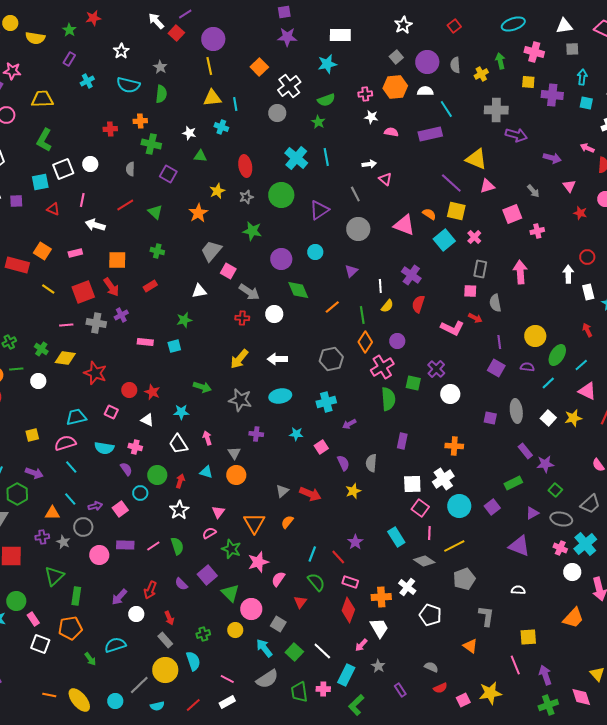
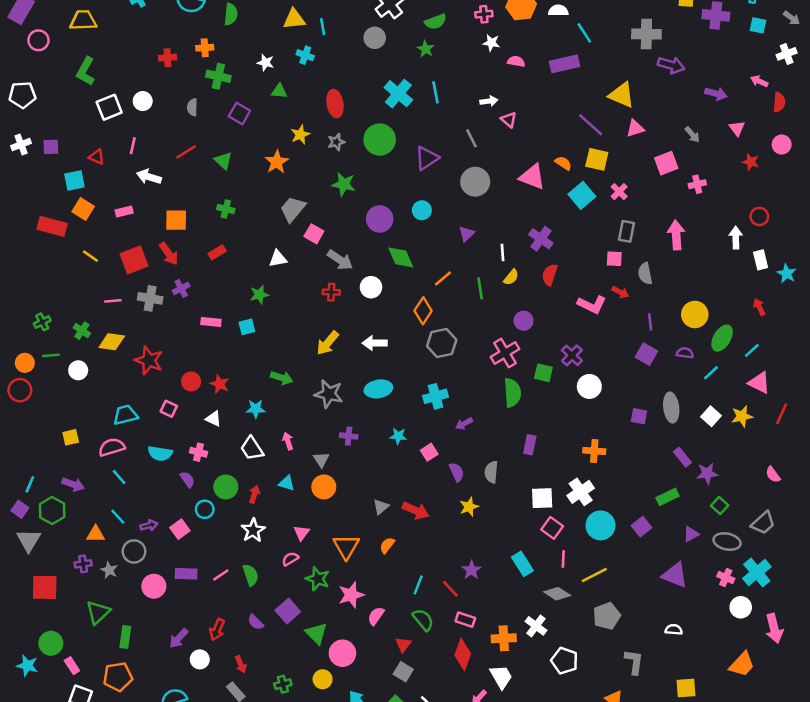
cyan square: (40, 182) -> (74, 180), moved
orange diamond: (365, 342) -> (423, 311), moved
gray square: (278, 624) -> (403, 672), moved

